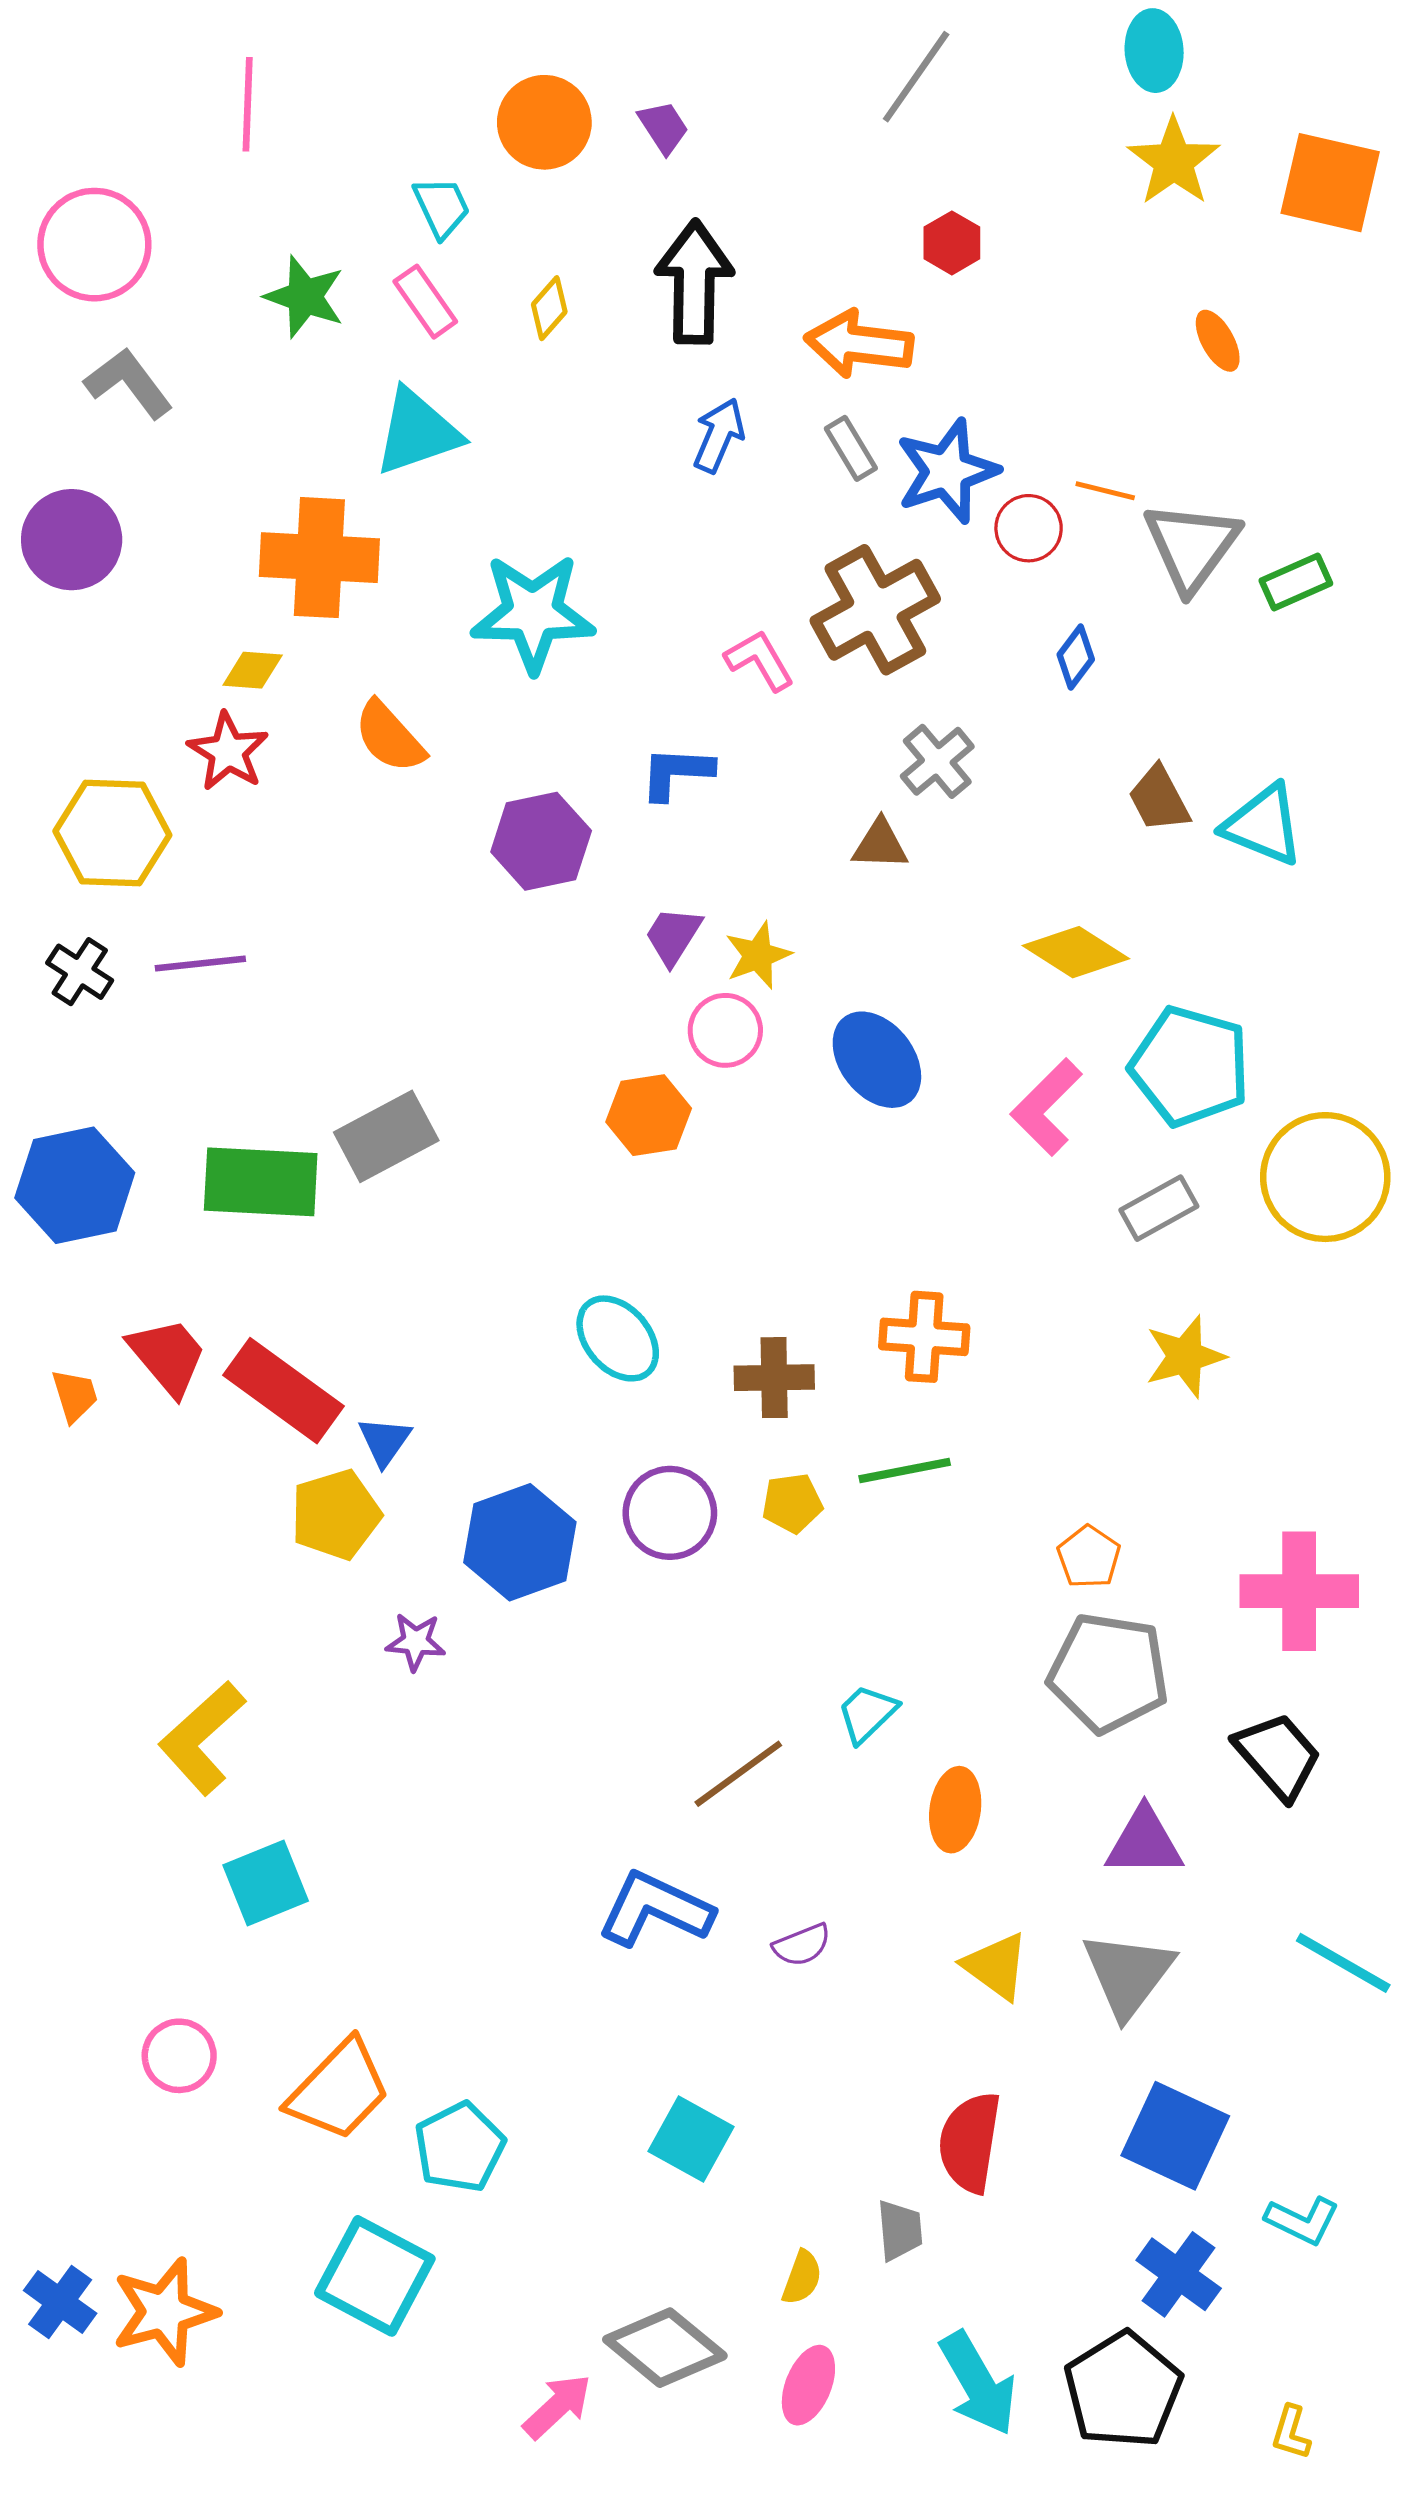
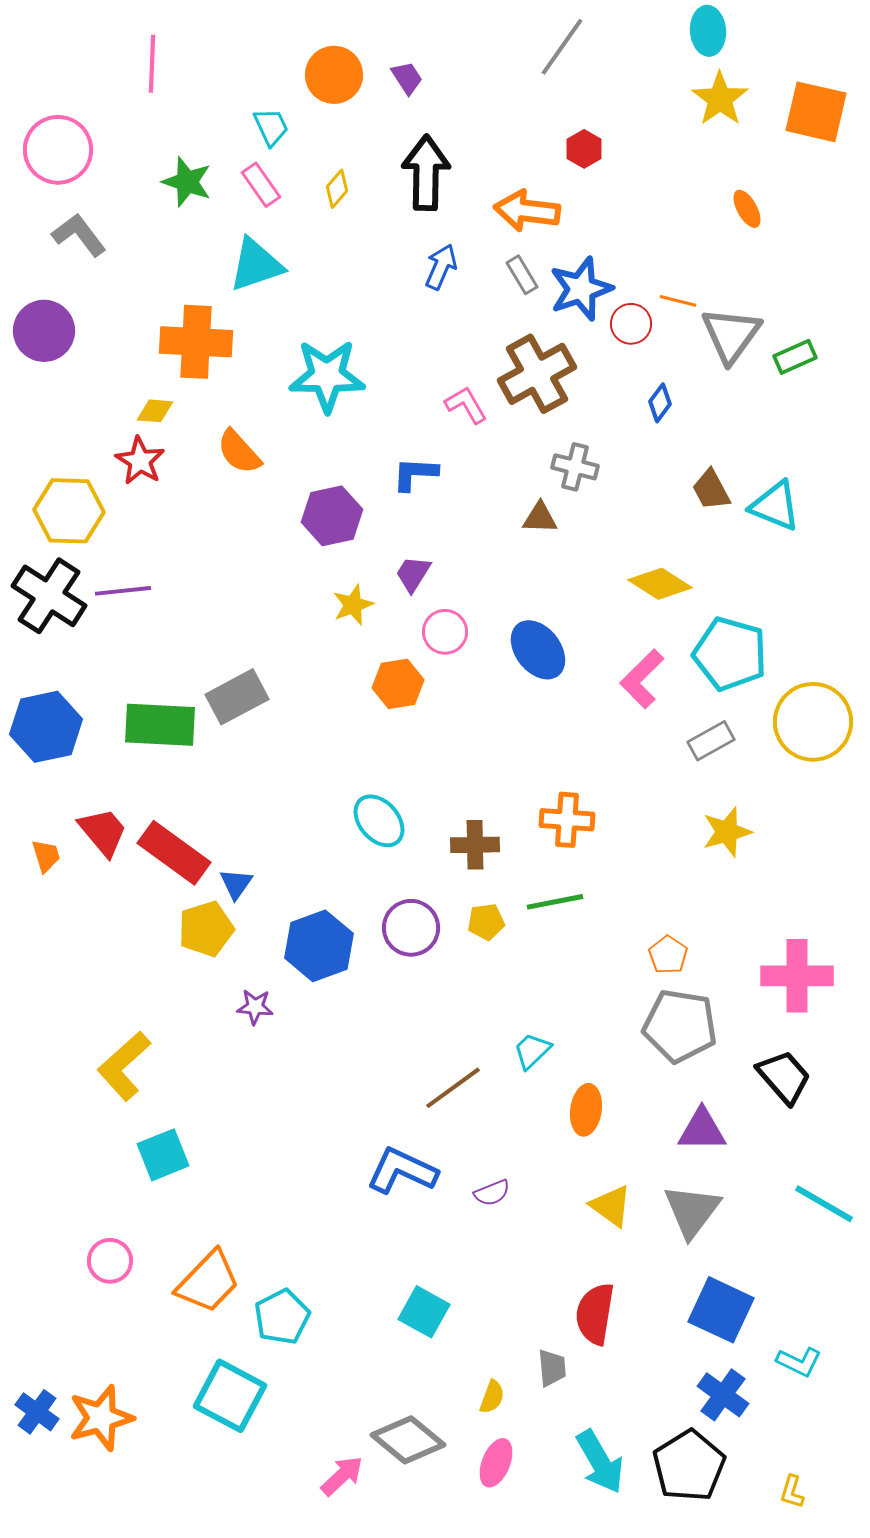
gray cross: (937, 761) -> (575, 467), turned -36
yellow star: (758, 955) -> (353, 605), moved
black cross: (80, 972) -> (49, 596), size x1.8

